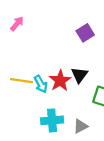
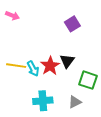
pink arrow: (17, 24) -> (12, 16), turned 72
gray triangle: (80, 126) -> (75, 102), moved

